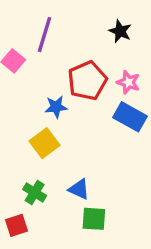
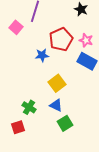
yellow square: (44, 143) -> (57, 83), moved
green square: (94, 219) -> (65, 123), turned -35

